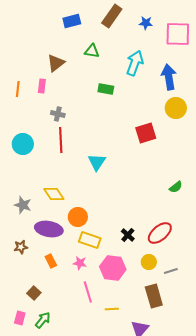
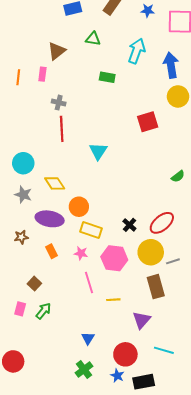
cyan circle: (23, 144) -> (23, 163), moved
yellow circle: (149, 262) -> (151, 252), size x1.6

